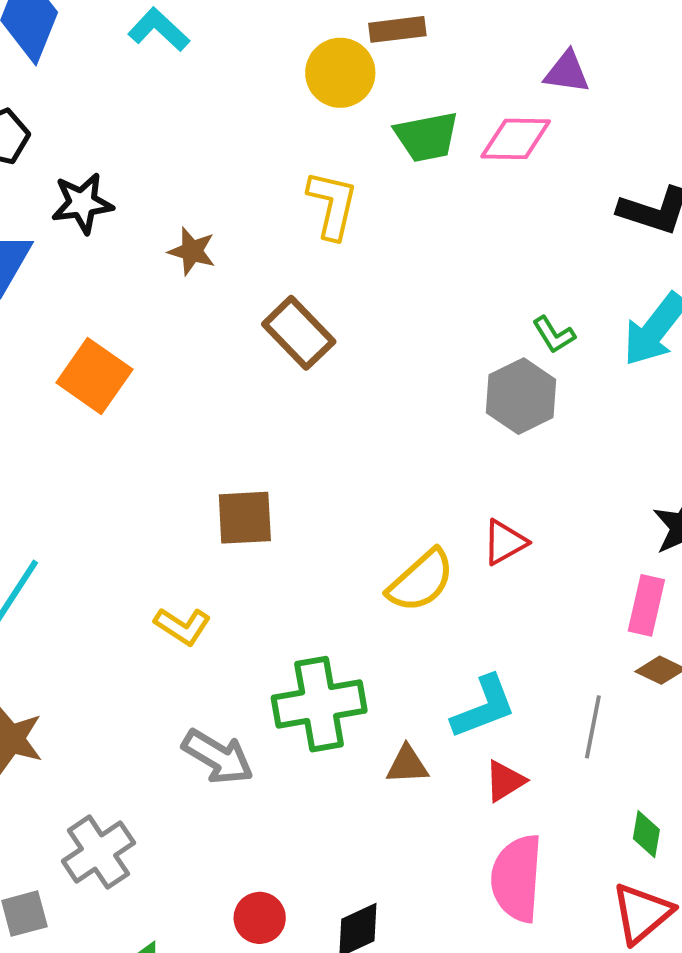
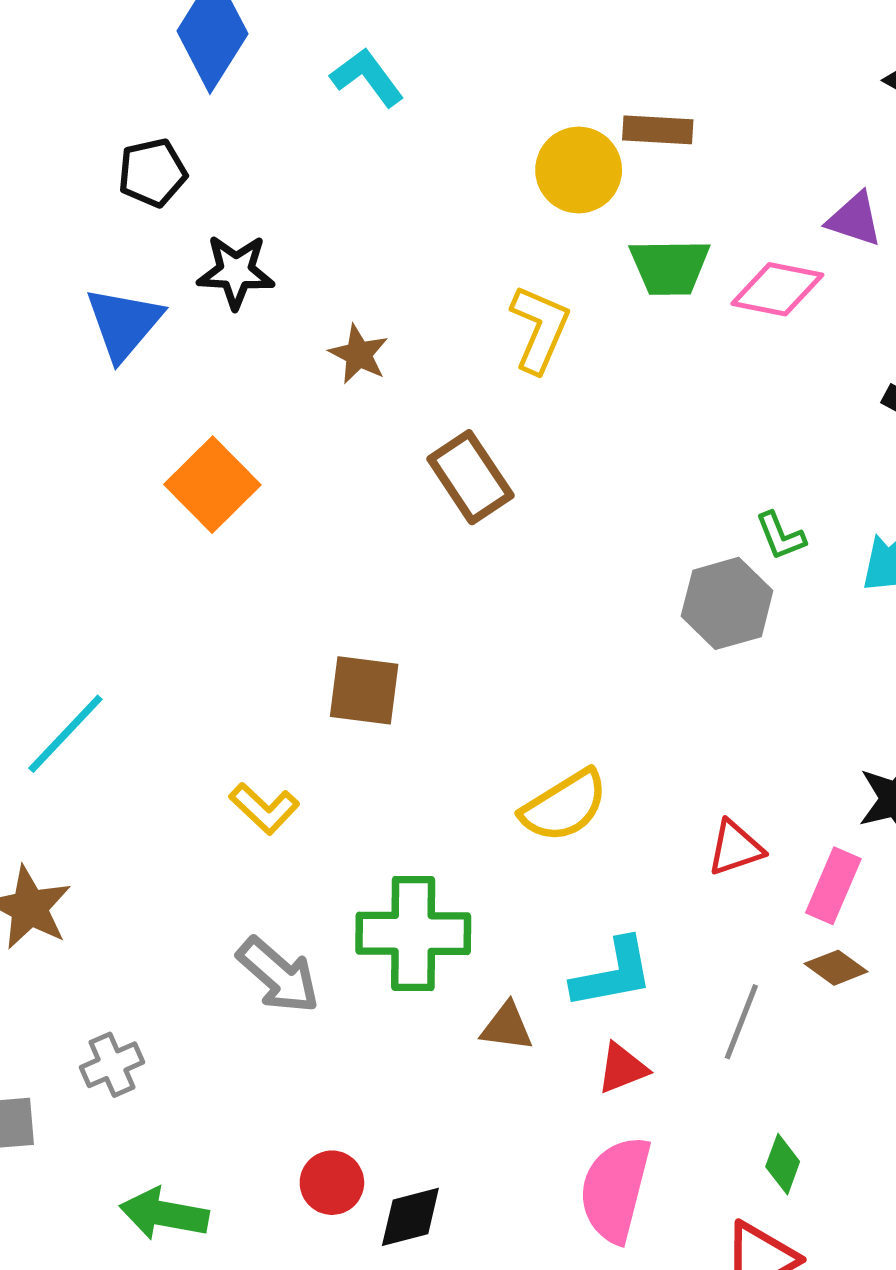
red triangle: (505, 542) -> (735, 848), moved
gray cross: (98, 852) -> (112, 1065), size x0.7
red circle: (260, 918) -> (332, 1183), moved

